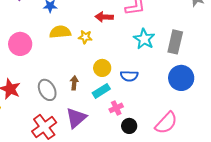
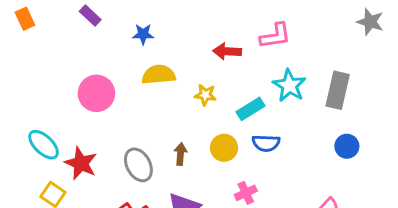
yellow star: (85, 37) -> (205, 95), moved
yellow circle: (102, 68) -> (224, 148), moved
blue circle: (181, 78) -> (347, 146), size x0.6
cyan rectangle: (101, 91) -> (250, 109), moved

